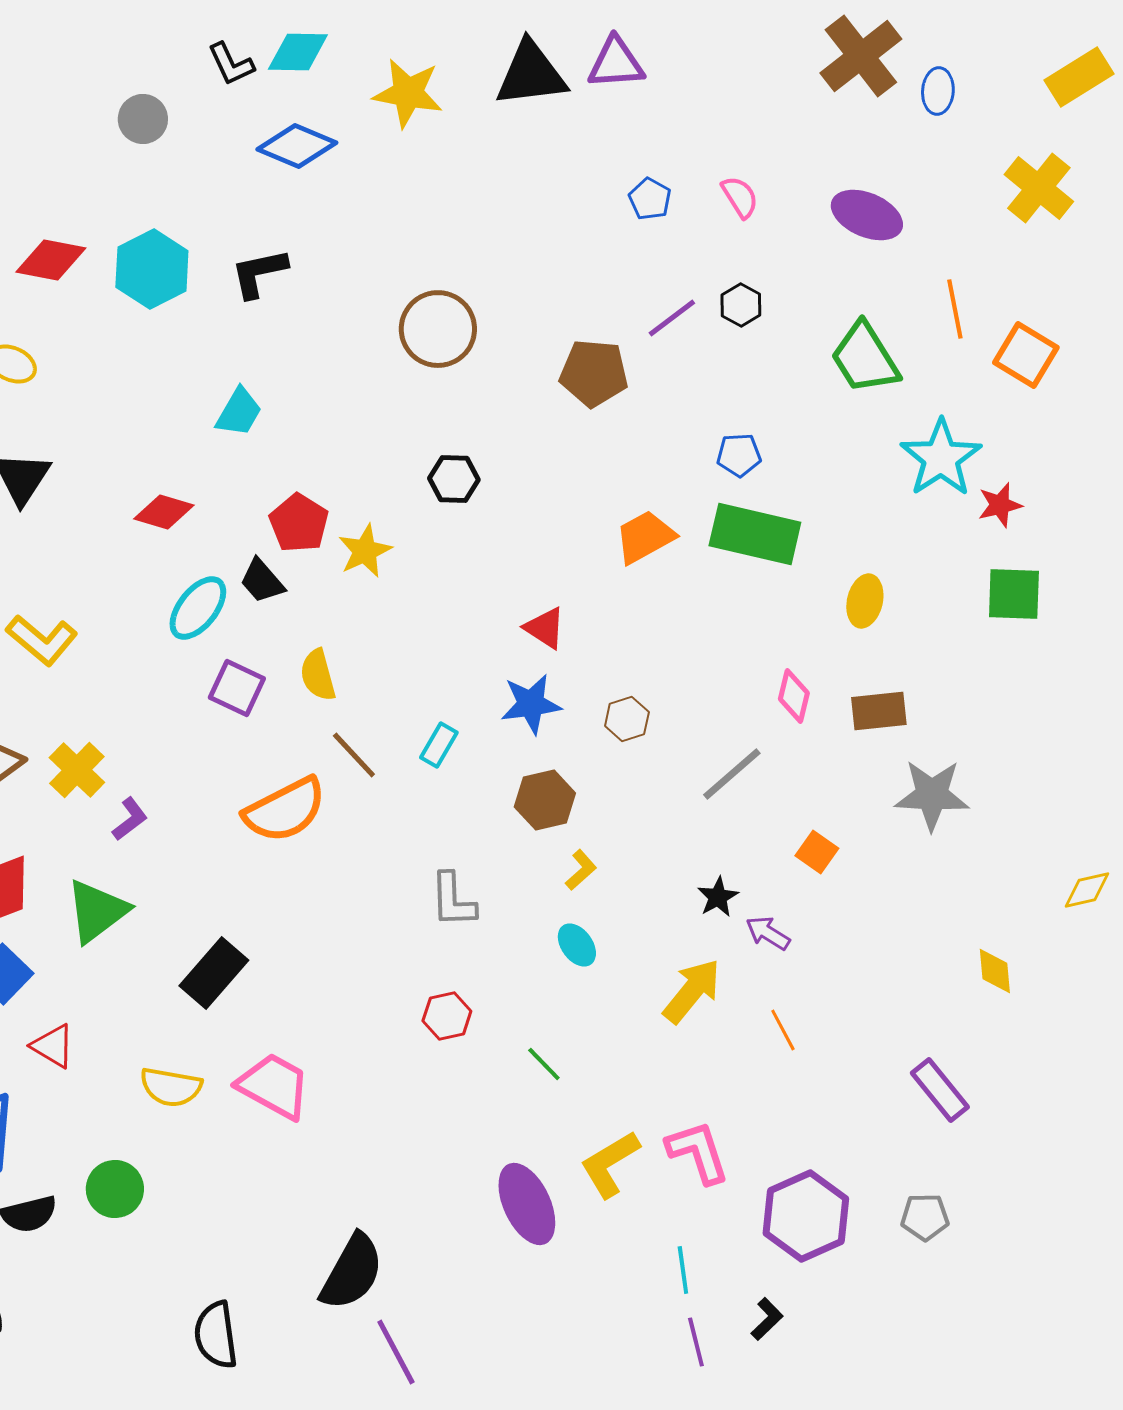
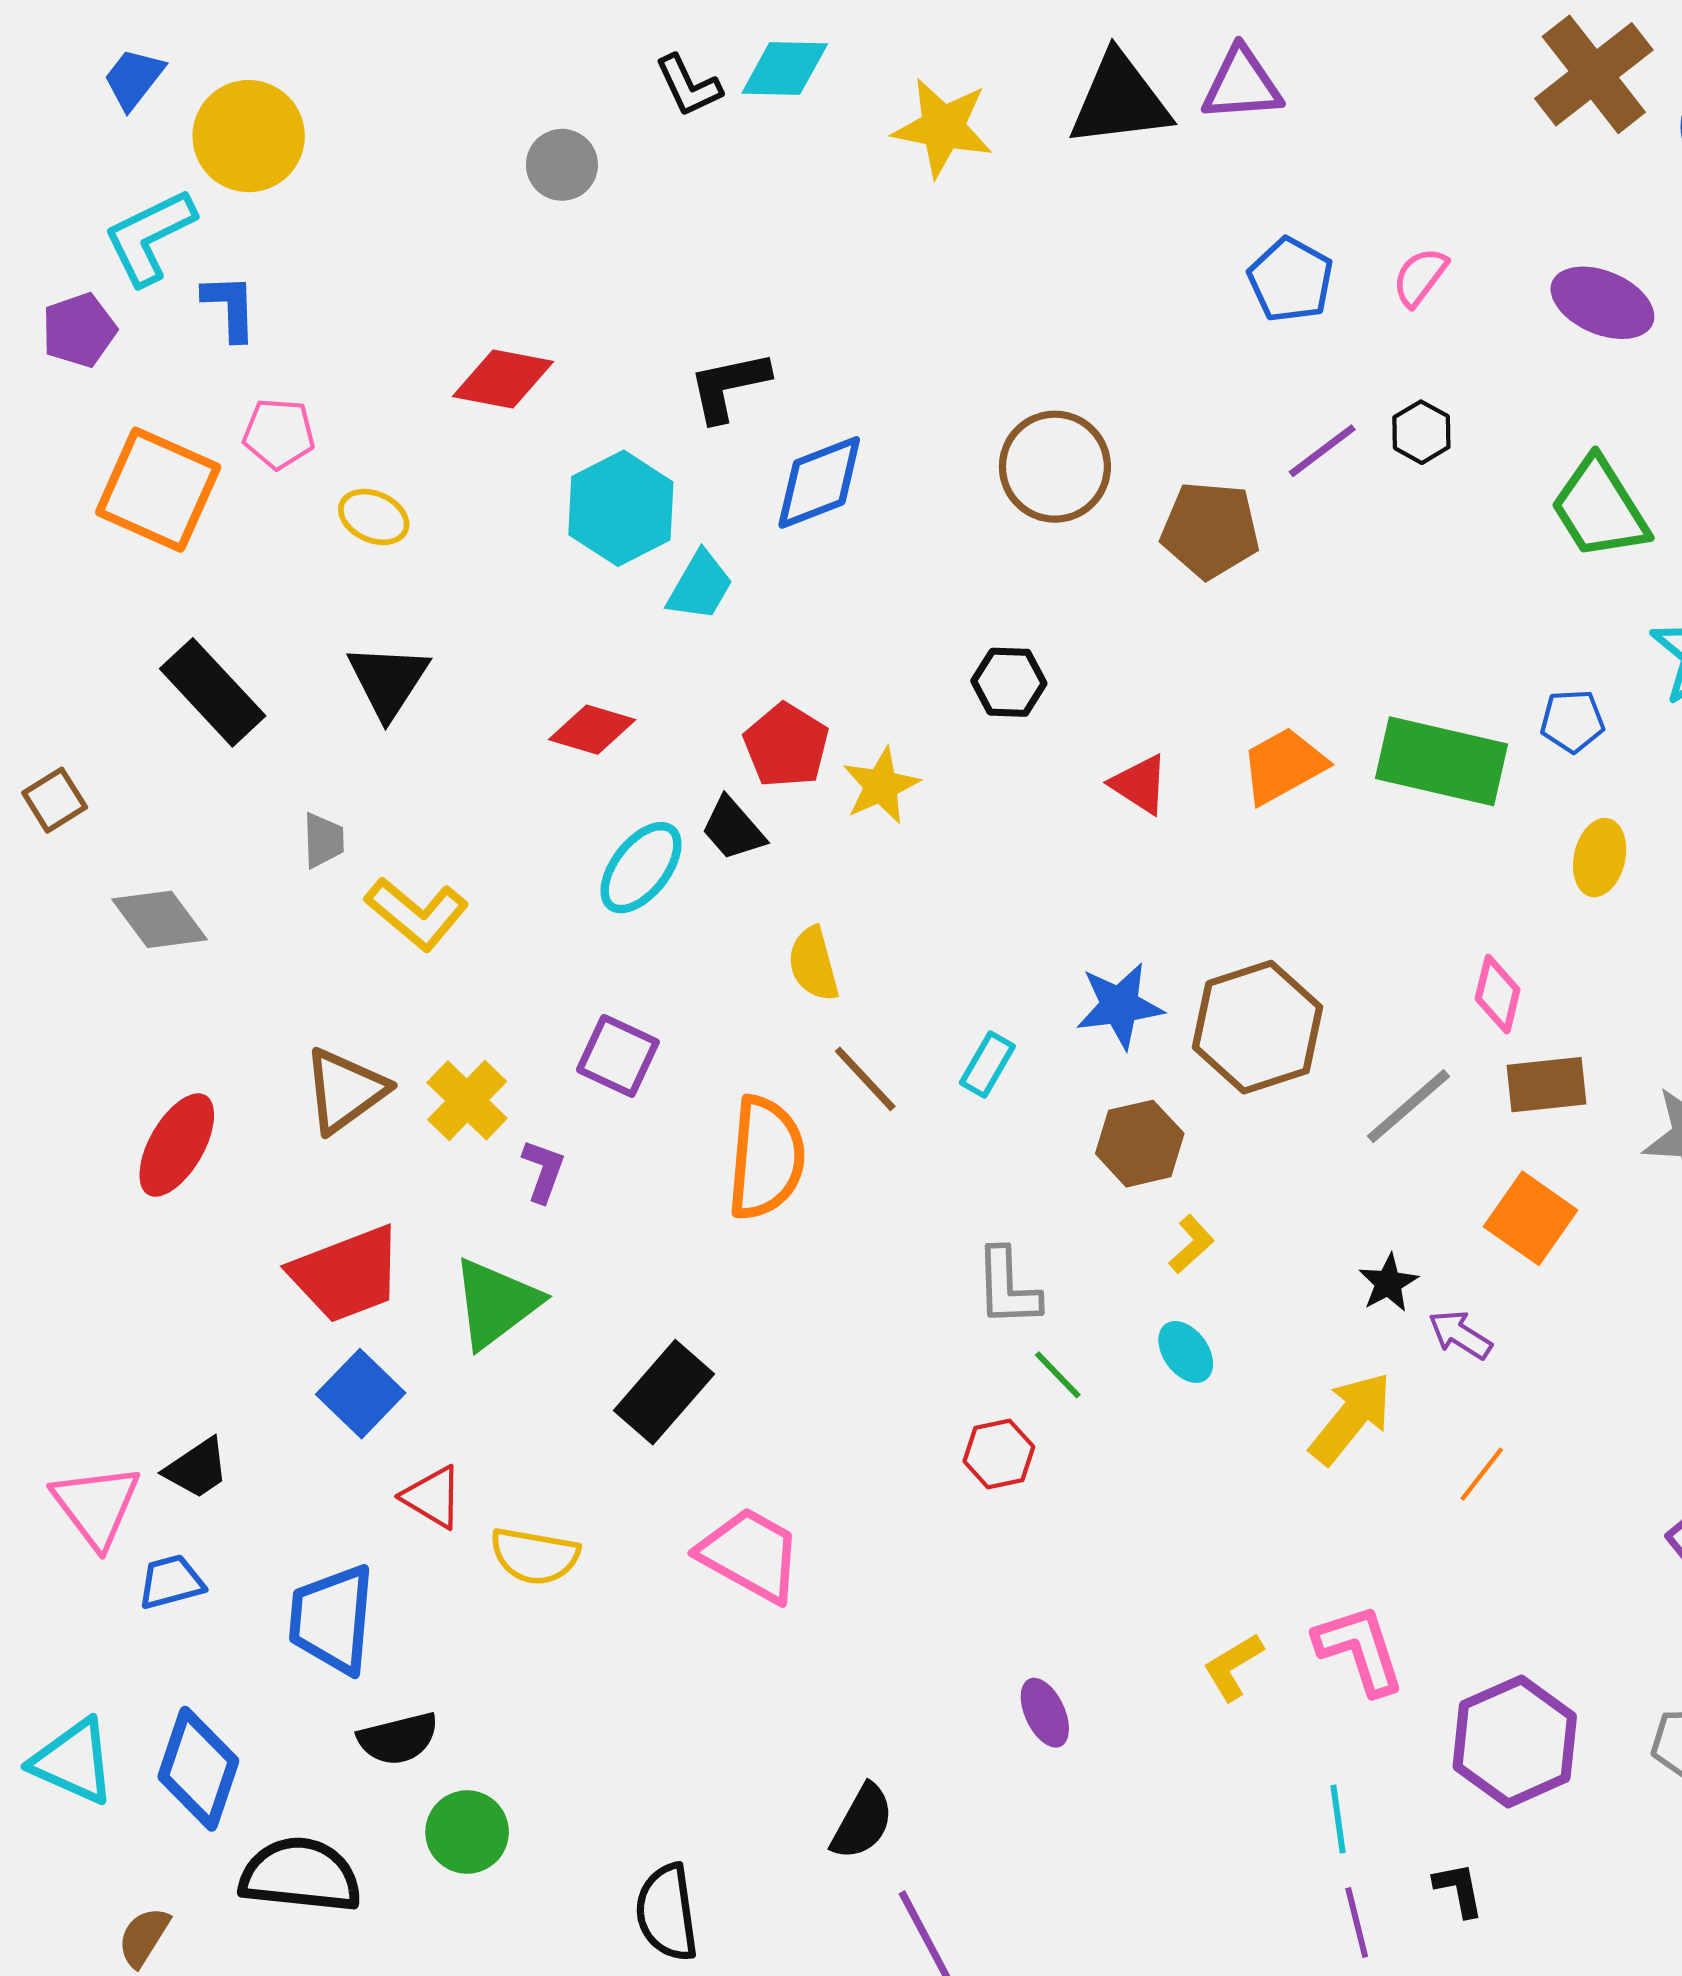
blue diamond: (297, 146) -> (819, 482), moved, turned -44
pink semicircle: (740, 197) -> (1420, 277), turned -111
blue pentagon: (650, 199) -> (1291, 280), size x1.4
red diamond: (51, 260) -> (503, 379), moved
cyan hexagon: (152, 269) -> (621, 508), moved
brown circle: (438, 329) -> (1055, 467), moved
blue pentagon: (739, 455) -> (1572, 721), moved
red triangle: (545, 628) -> (1140, 784), moved
purple square: (237, 688) -> (618, 1056), moved
brown rectangle: (879, 711) -> (1546, 1085), moved
brown hexagon: (627, 719) -> (1258, 1027), size x2.0
orange semicircle: (285, 810) -> (766, 1158), turned -58
purple L-shape: (130, 819) -> (543, 1171), turned -33
orange square: (817, 852) -> (1531, 1218), size x1.5
orange line: (783, 1030) -> (1482, 1474), turned 66
green line: (544, 1064) -> (1058, 1375), moved
yellow semicircle: (171, 1087) -> (535, 1556), moved
yellow L-shape: (610, 1164) -> (1233, 1667), size x0.7
green circle: (115, 1189) -> (467, 1832), moved
purple ellipse: (527, 1204) -> (1045, 1713), moved, size x0.6
black semicircle: (352, 1272) -> (862, 1822), size x0.7
black L-shape: (767, 1319) -> (1459, 1889), turned -57

